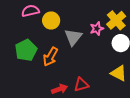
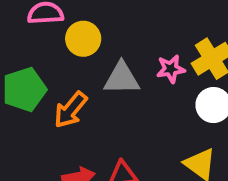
gray triangle: (73, 37) -> (122, 78), turned 42

